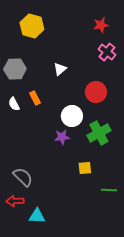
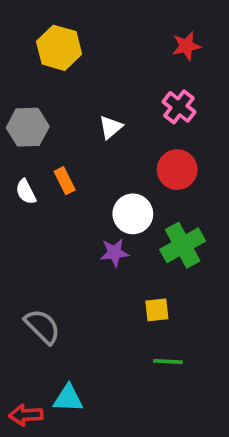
pink cross: (107, 52) -> (179, 107), moved
green line: (109, 190) -> (168, 361), moved
red arrow: (15, 201) -> (26, 415), moved

